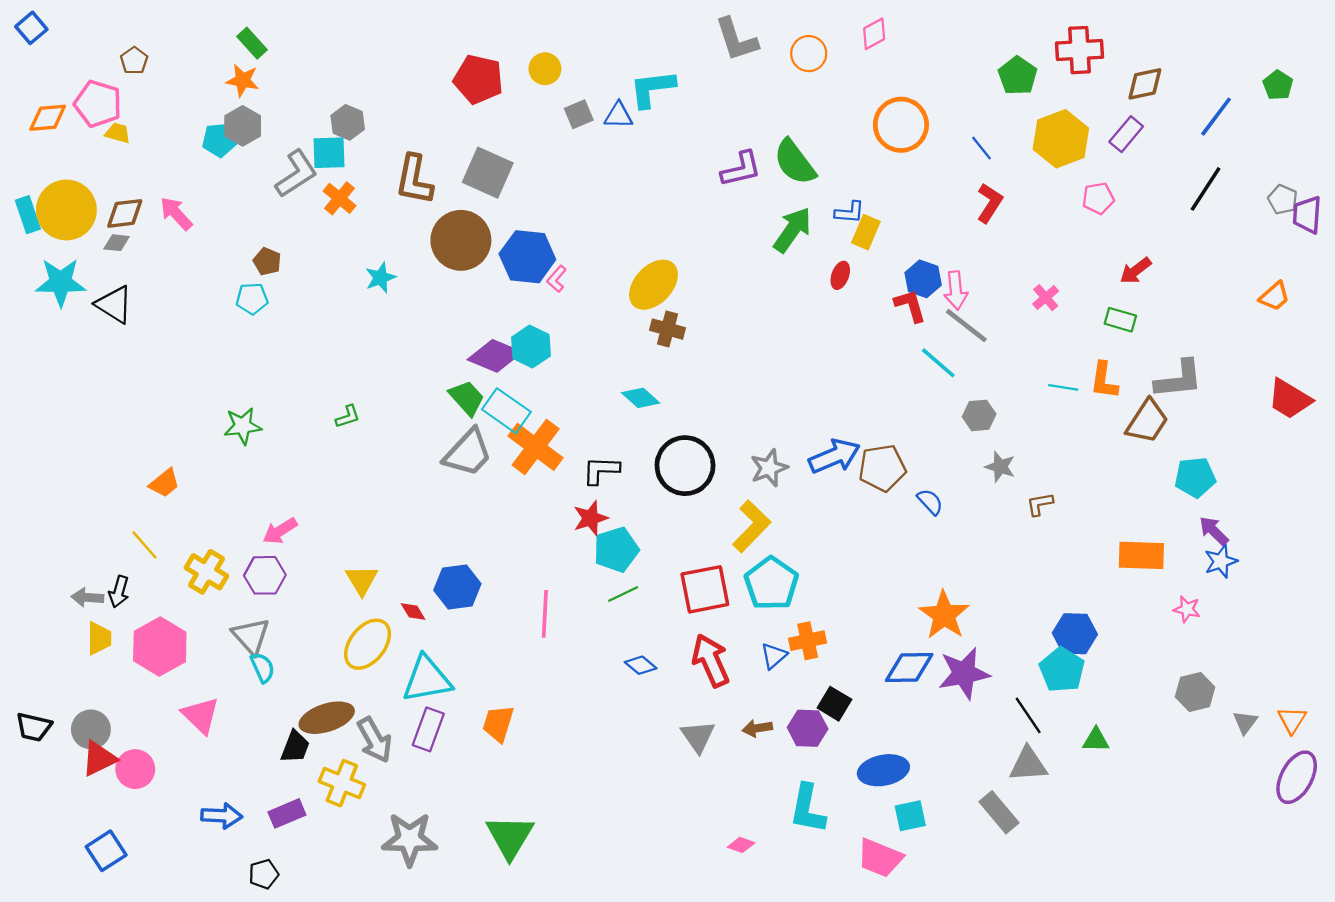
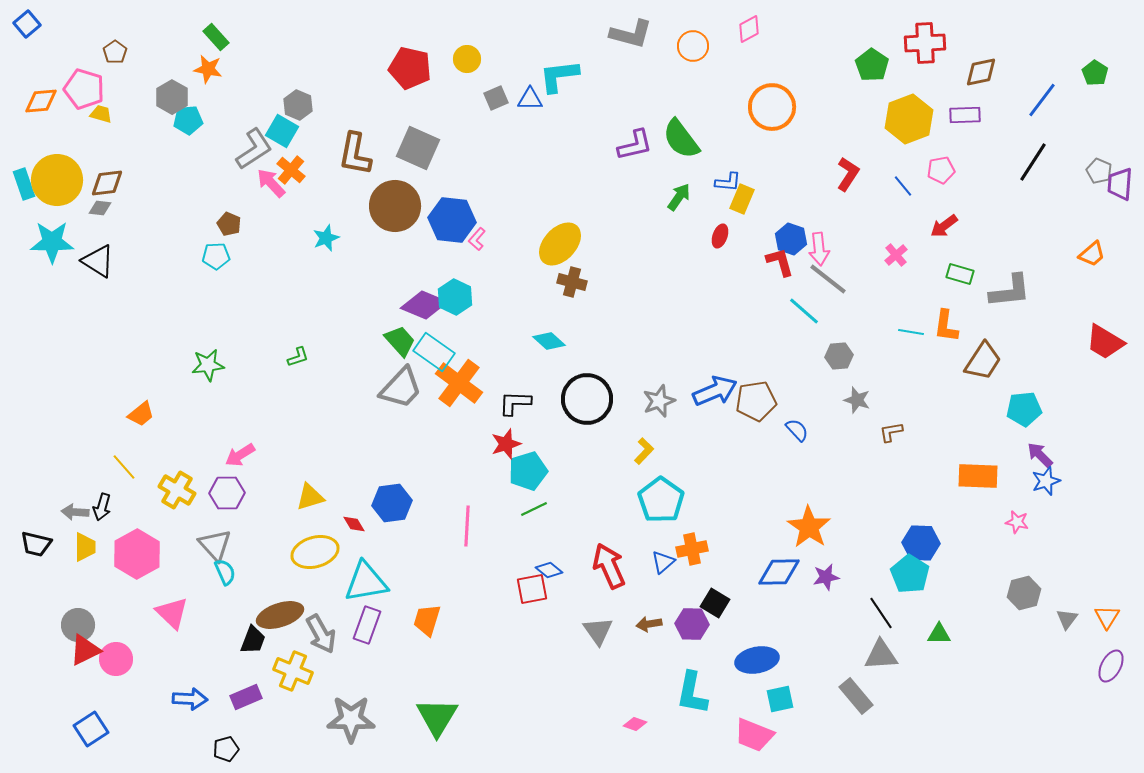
gray L-shape: (736, 40) -> (631, 34), turned -57
gray hexagon: (243, 126) -> (172, 97), moved
purple rectangle: (1126, 134) -> (965, 115), turned 48
blue line: (981, 148) -> (903, 186), moved
cyan square: (329, 153) -> (282, 131), turned 32
pink arrow: (176, 213) -> (271, 183), moved
green arrow: (792, 230) -> (679, 197), size x0.7
red arrow: (1136, 271) -> (944, 226), moved
gray L-shape: (1179, 379) -> (1010, 291), moved
yellow L-shape: (752, 526) -> (644, 451), size x0.6
yellow triangle: (362, 580) -> (310, 497), turned 44
red square: (705, 589) -> (532, 589), moved, size x0.7
yellow ellipse: (368, 644) -> (315, 552), turned 36
purple star: (964, 673) -> (826, 577), size x0.6
black trapezoid: (34, 727) -> (36, 544), moved
purple ellipse: (1297, 777) -> (1111, 666), size x0.7

